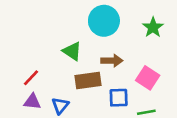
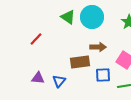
green triangle: (72, 51) -> (68, 17), moved
red line: (31, 78) -> (36, 39), moved

